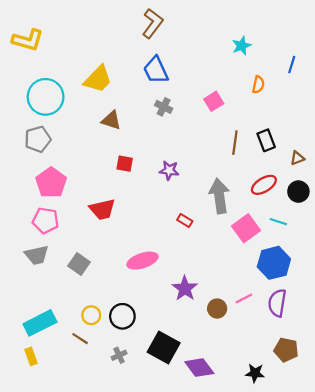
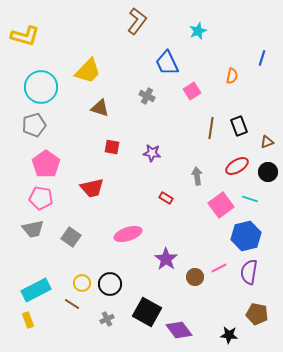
cyan star: (242, 46) -> (198, 31), moved
blue trapezoid: (156, 70) -> (167, 63), moved
gray arrow: (219, 196) -> (197, 176), size x0.6

